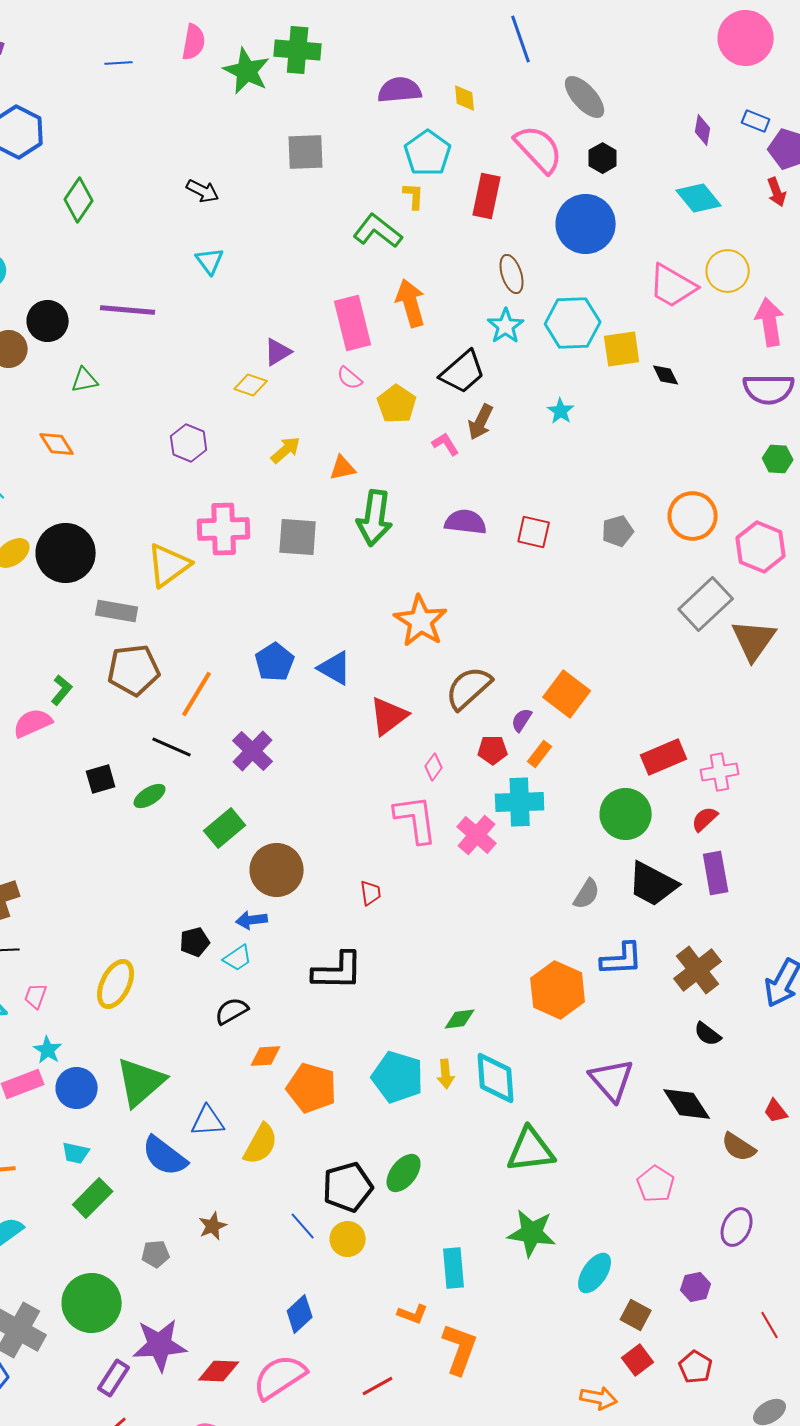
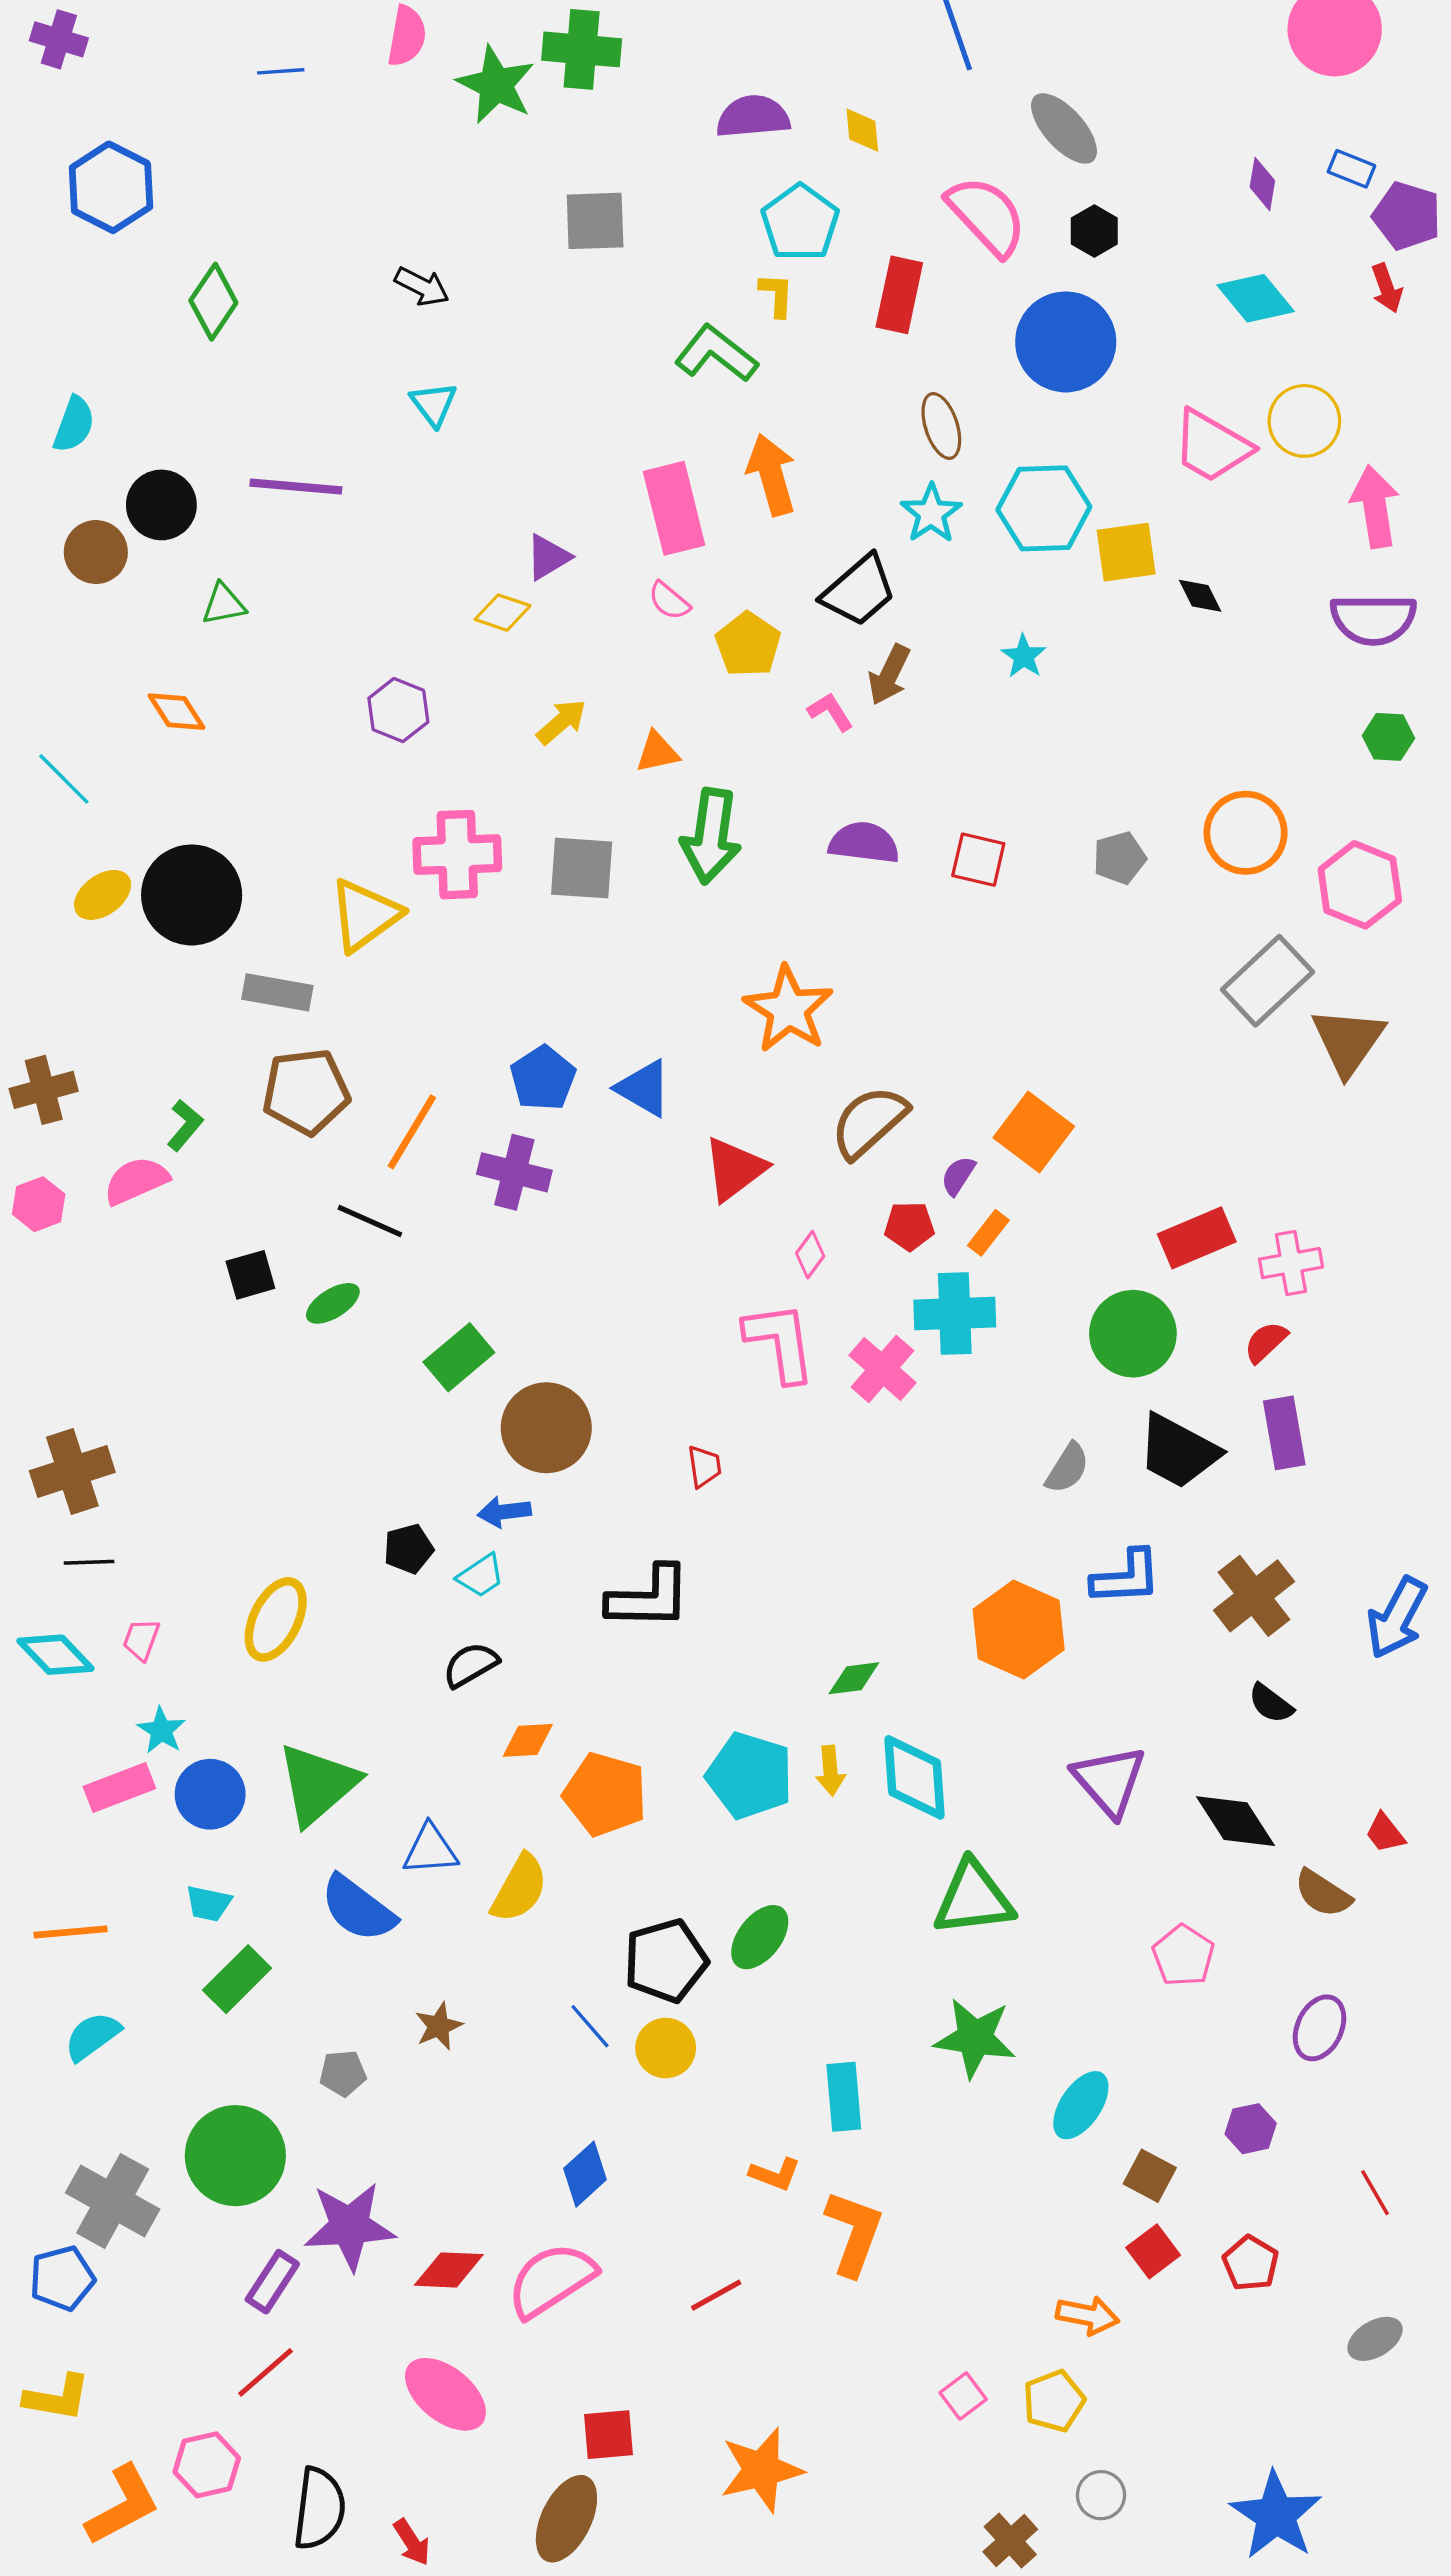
purple cross: (253, 751) -> (514, 1172), moved, turned -30

